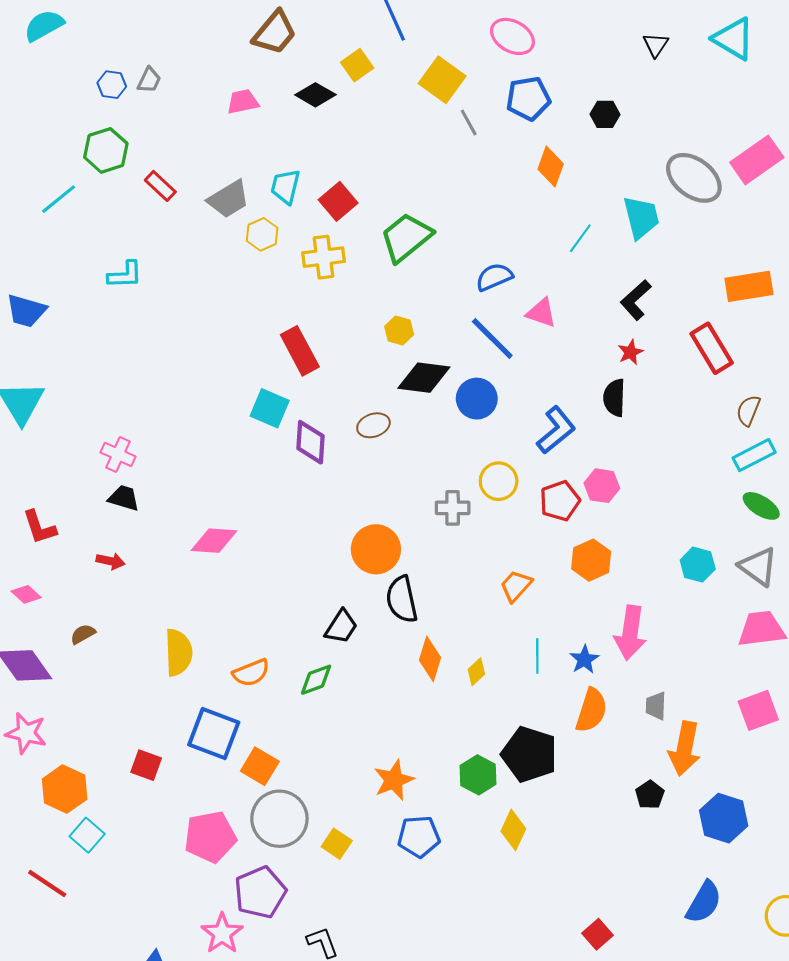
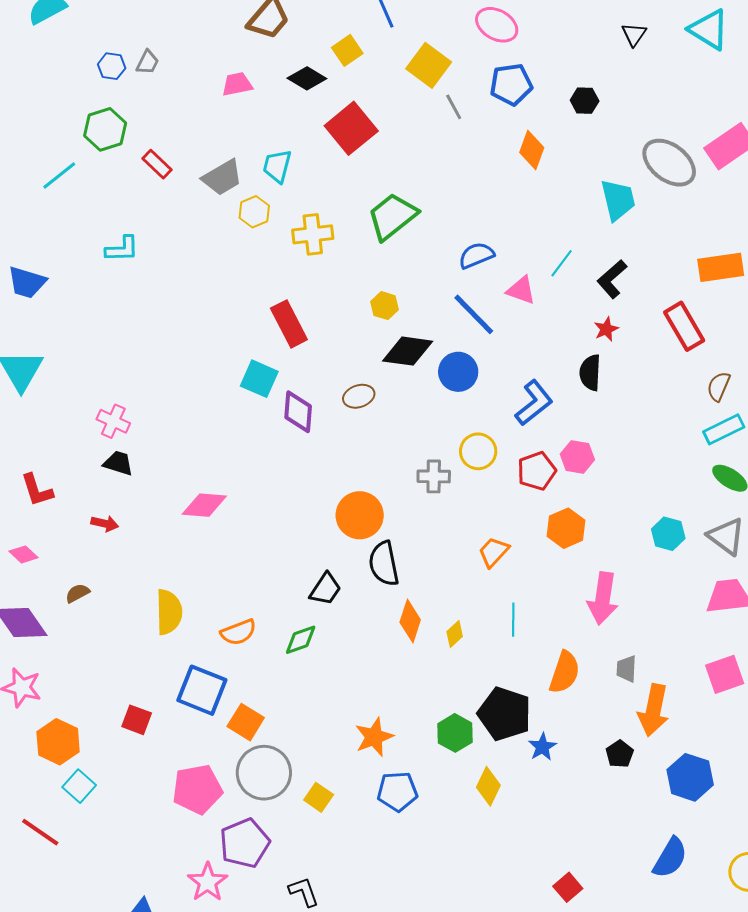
red square: (338, 201) -> (351, 128), moved, size x1.4
cyan line: (580, 238) -> (562, 263), moved
blue star: (584, 659) -> (542, 747), moved

